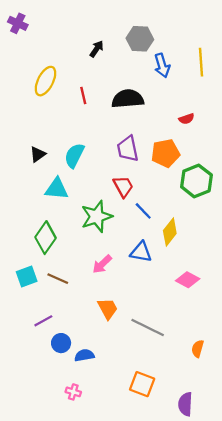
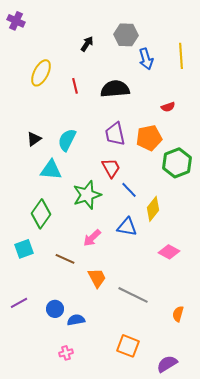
brown line: (58, 279) -> (65, 259), moved
purple line: (43, 321) -> (19, 303), moved
pink cross: (73, 392) -> (66, 353), turned -32
purple semicircle: (185, 404) -> (167, 364), turned 55

